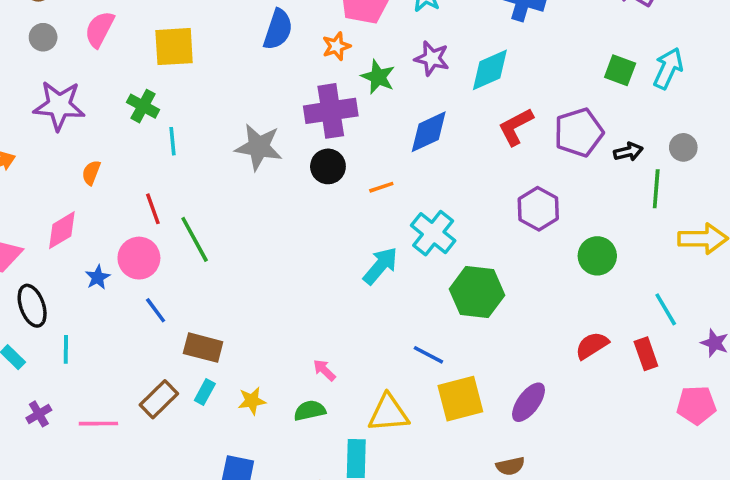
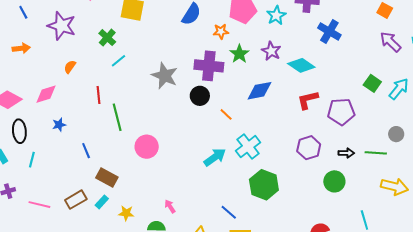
cyan diamond: (490, 70) -> (301, 65), turned 44
cyan line: (173, 141) -> (119, 61), turned 42
black arrow: (628, 152) -> (346, 153), moved
orange line: (381, 187) -> (226, 114), turned 48
green line: (656, 189) -> (376, 153), turned 75
pink circle: (139, 258) -> (147, 147), moved

